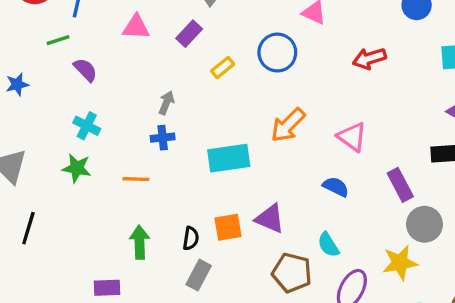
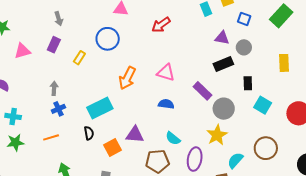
black semicircle: (191, 238) -> (89, 133), moved

